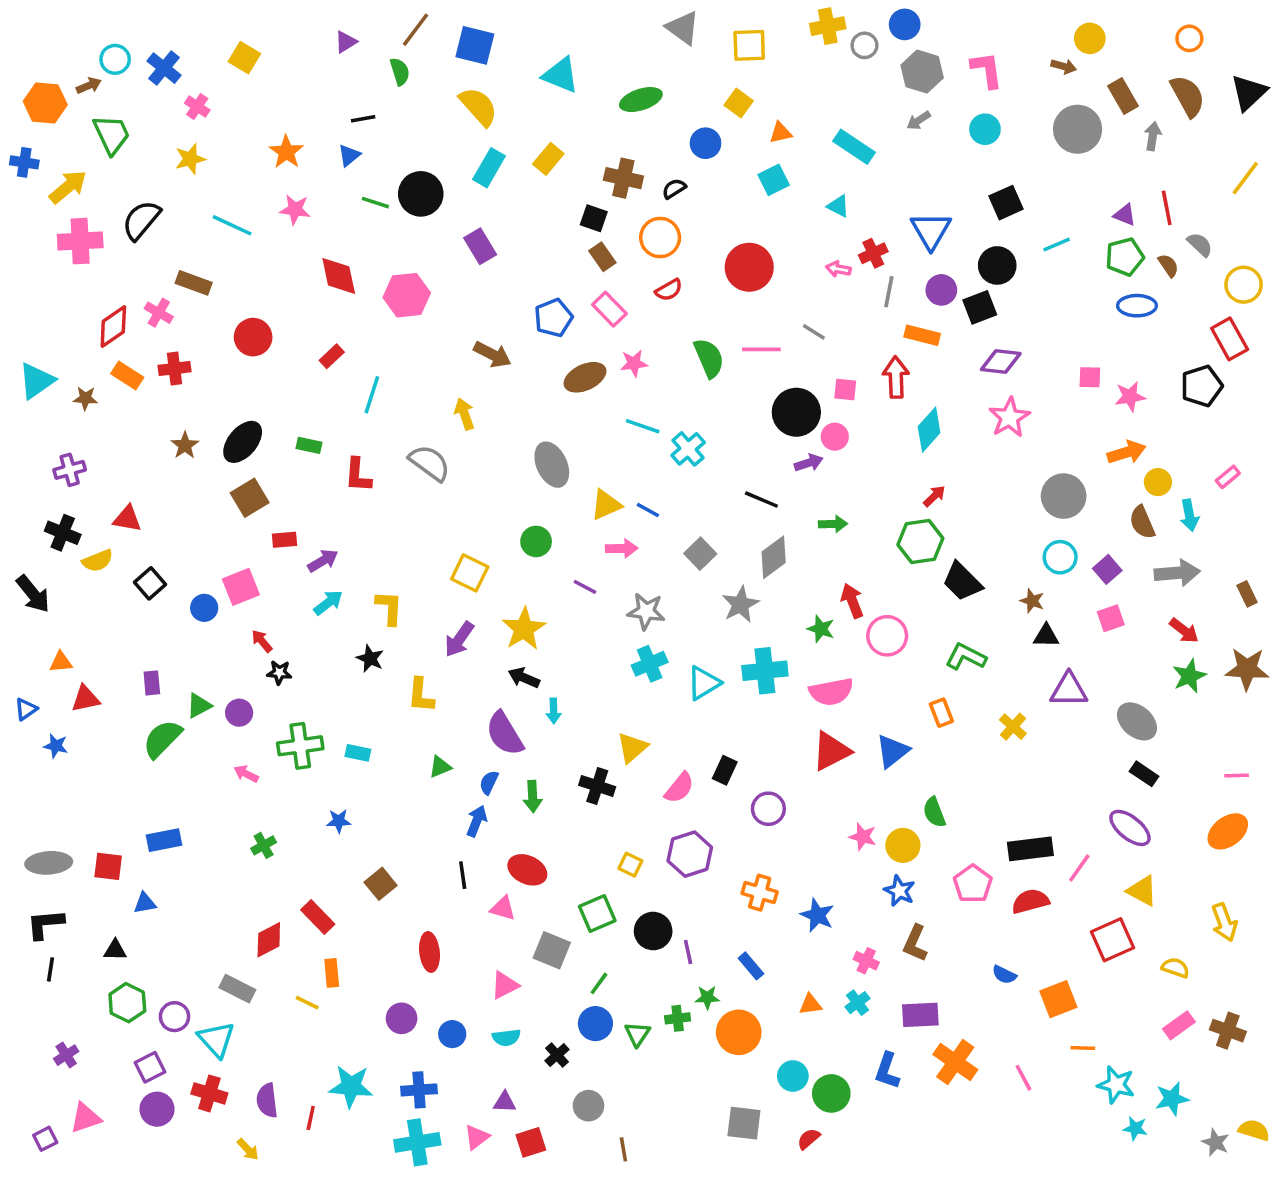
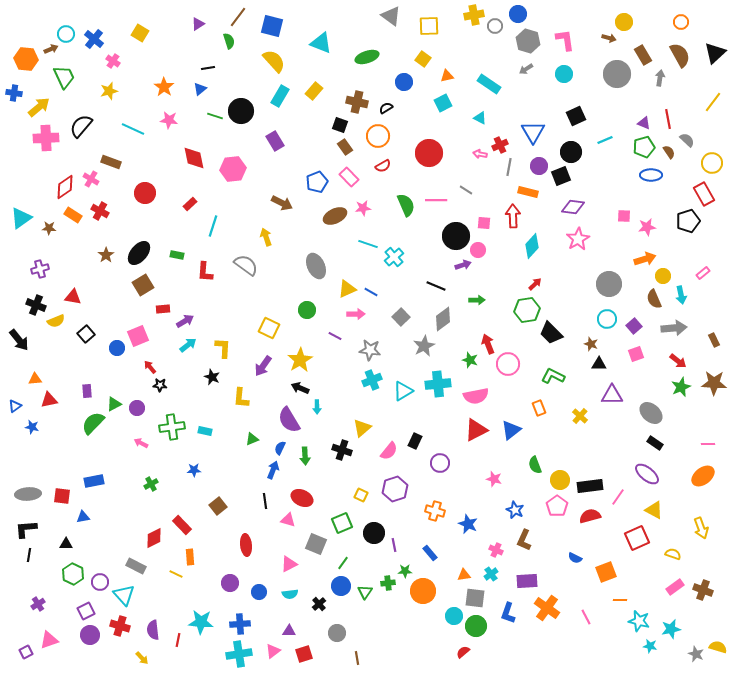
red cross: (174, 369) -> (100, 211), turned 36
yellow circle: (903, 845) -> (560, 480), moved
gray square: (744, 1123) -> (475, 598), moved

